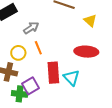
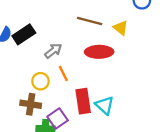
yellow triangle: (90, 21) -> (121, 28), moved
red ellipse: (86, 52) -> (99, 52), moved

